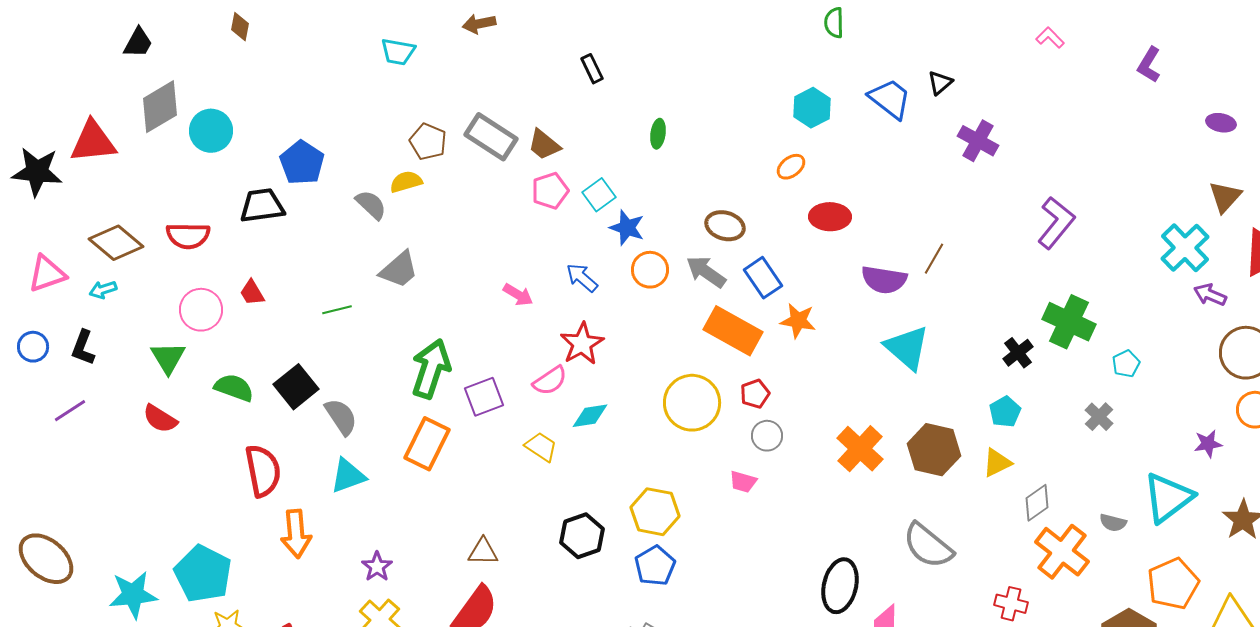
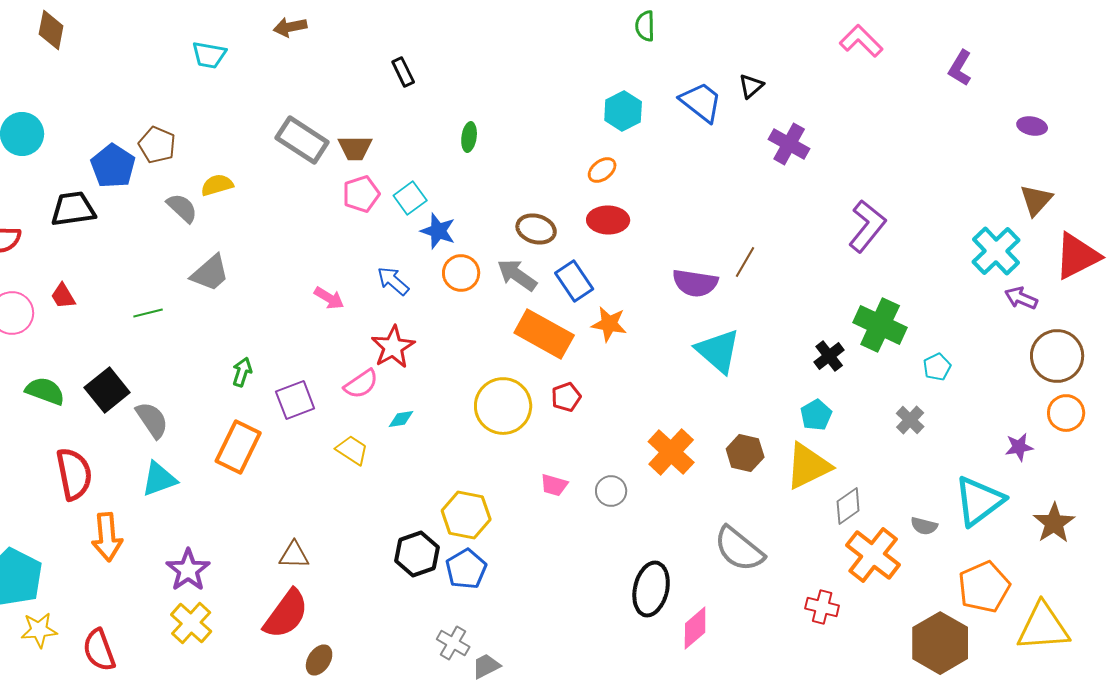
brown diamond: (240, 27) -> (51, 30), size x1.4
pink L-shape: (1050, 38) -> (861, 41), size x1.5
brown pentagon: (428, 142) -> (157, 145), moved
brown trapezoid: (544, 145) -> (355, 148), turned -39
red ellipse: (830, 217) -> (608, 220), moved
green arrow: (431, 369) -> (242, 372), size x0.5
cyan diamond: (590, 416) -> (401, 419), size x0.7
gray circle: (767, 436) -> (611, 491), moved
brown hexagon: (934, 450) -> (745, 453), size x0.7
yellow triangle: (997, 463) -> (808, 466), size x1.6
black hexagon: (582, 536) -> (417, 554), moved
purple star: (377, 567) -> (188, 570), size x1.4

